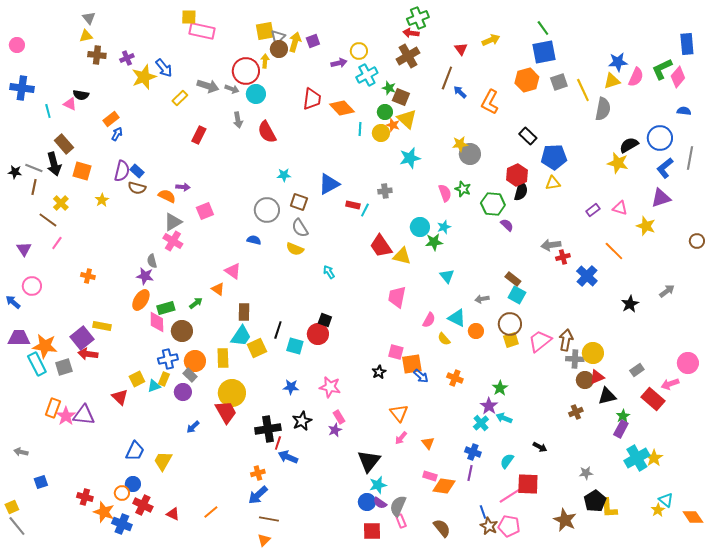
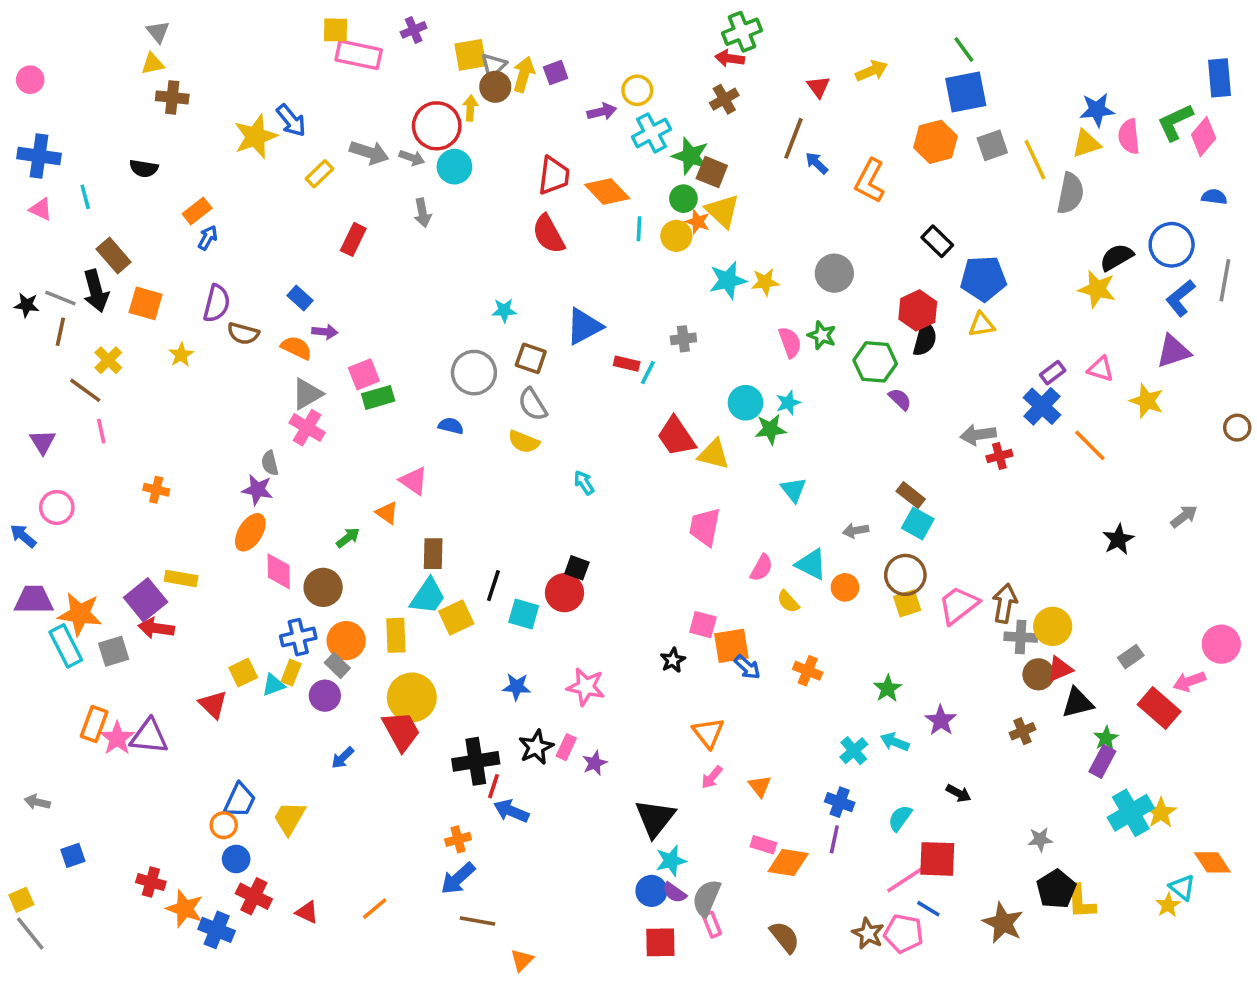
brown cross: (408, 56) -> (724, 99), size x0.7
purple cross: (127, 58) -> (414, 30), moved
pink semicircle: (636, 77) -> (1129, 136), turned 150
green star: (389, 88) -> (691, 156), size x1.5
pink triangle: (70, 104) -> (41, 209), moved
red semicircle: (267, 132) -> (549, 234), moved
yellow star: (460, 144) -> (765, 282), moved
blue rectangle: (137, 171) -> (300, 298), moved
pink line: (57, 243) -> (101, 431), turned -48
blue cross: (587, 276) -> (1042, 406), moved
green rectangle: (166, 308) -> (378, 397), moved
purple star: (489, 406) -> (941, 720), moved
pink rectangle: (339, 417) -> (566, 747), moved, turned 56
orange circle: (122, 493) -> (224, 825), moved
blue line: (483, 512) -> (928, 909), moved, turned -40
orange diamond: (693, 517) -> (1212, 862), moved
orange triangle: (264, 540) -> (522, 960), moved

